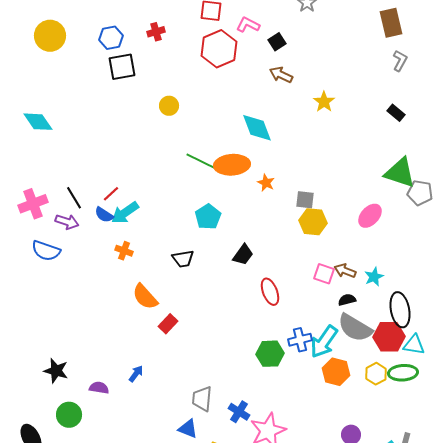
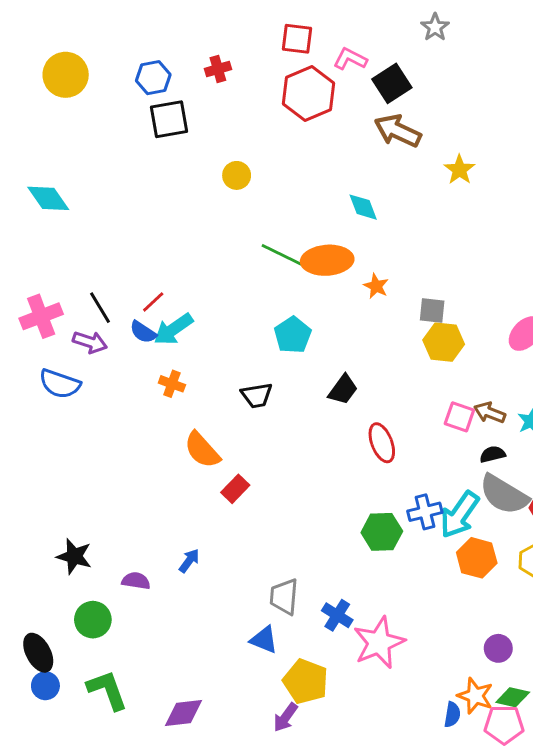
black square: (277, 42) -> (392, 83), size x1.5
brown arrow: (281, 75) -> (398, 131), size x1.4
cyan diamond: (257, 128) -> (363, 207), size x0.7

